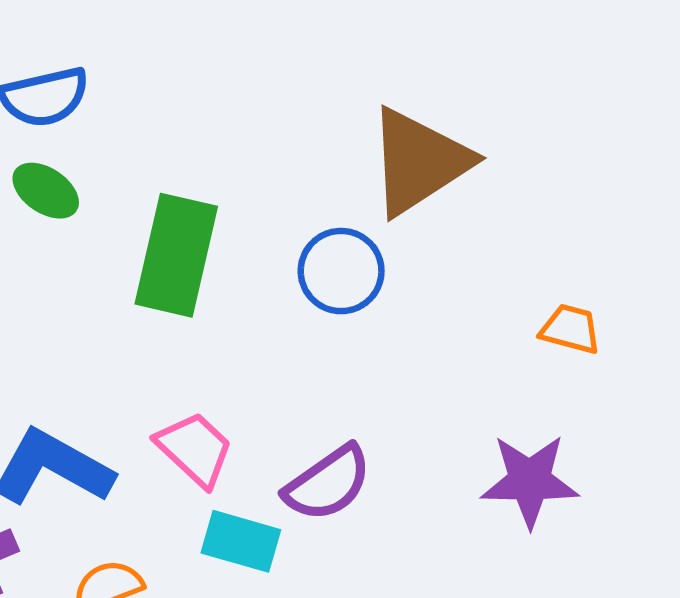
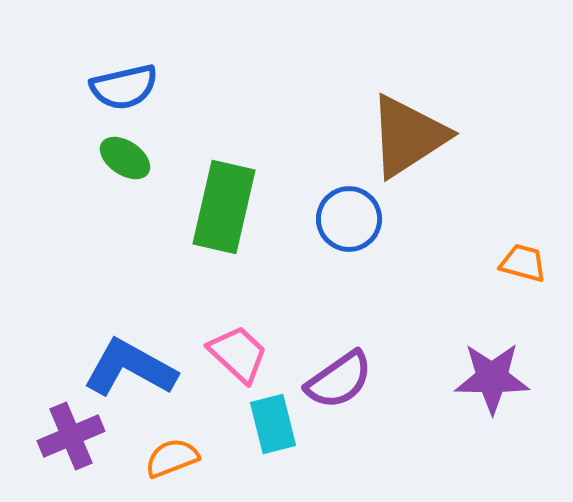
cyan rectangle: (241, 541) -> (273, 424), turned 60

